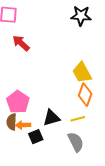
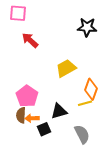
black star: (81, 16) -> (87, 27), moved
yellow trapezoid: (82, 73) -> (66, 68), moved, turned 90
yellow line: (78, 119) -> (85, 103), moved

